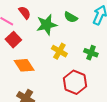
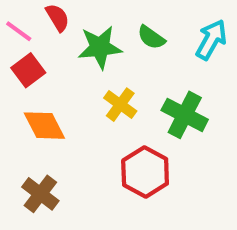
green cross: (91, 53) -> (185, 115), size x1.5

